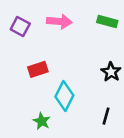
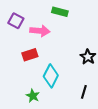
pink arrow: (59, 21) -> (40, 31), moved
green rectangle: (107, 21) -> (60, 12), moved

